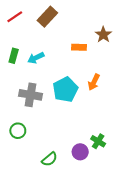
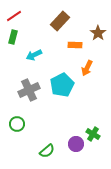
brown rectangle: (47, 17) -> (60, 21), moved
green rectangle: (14, 56) -> (13, 37), moved
orange arrow: (94, 82) -> (87, 68), moved
gray cross: (31, 95) -> (29, 90), turned -35

